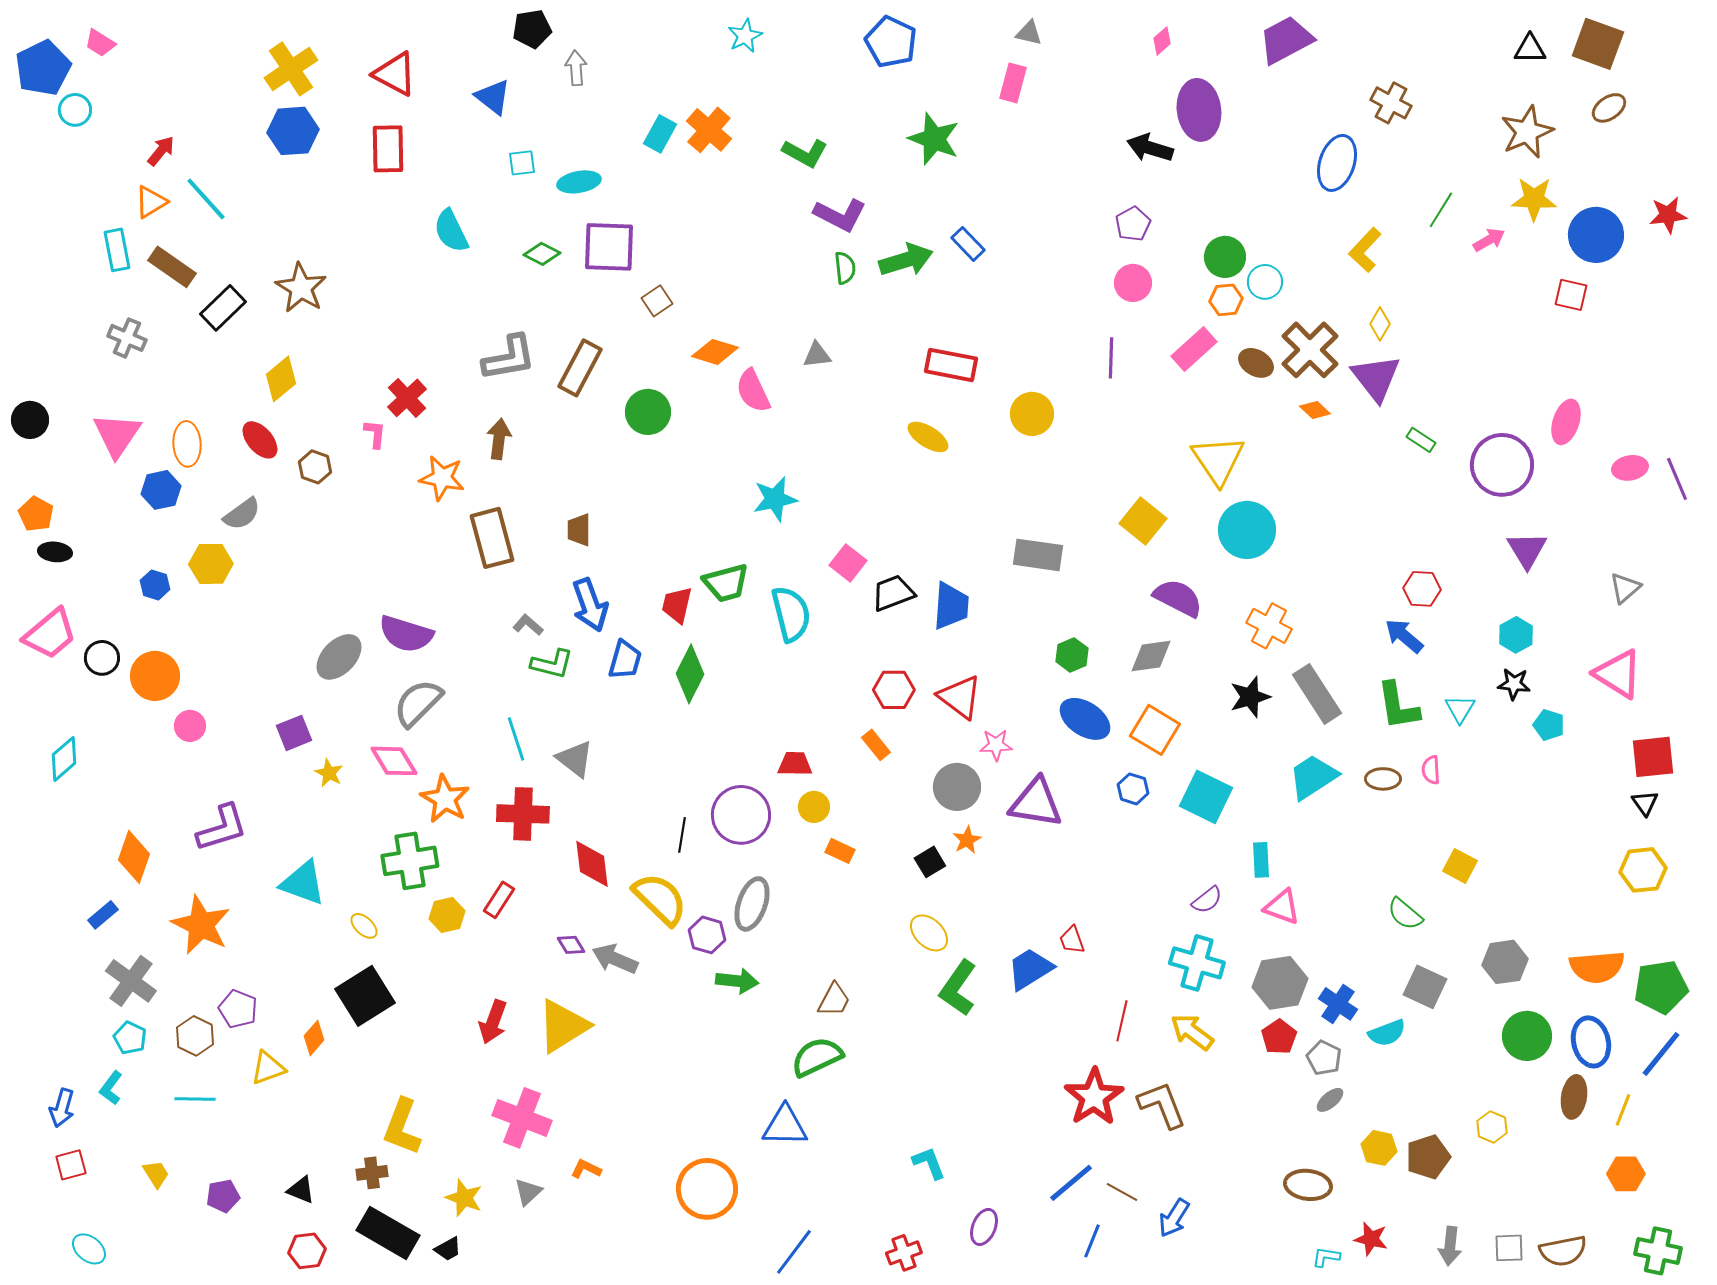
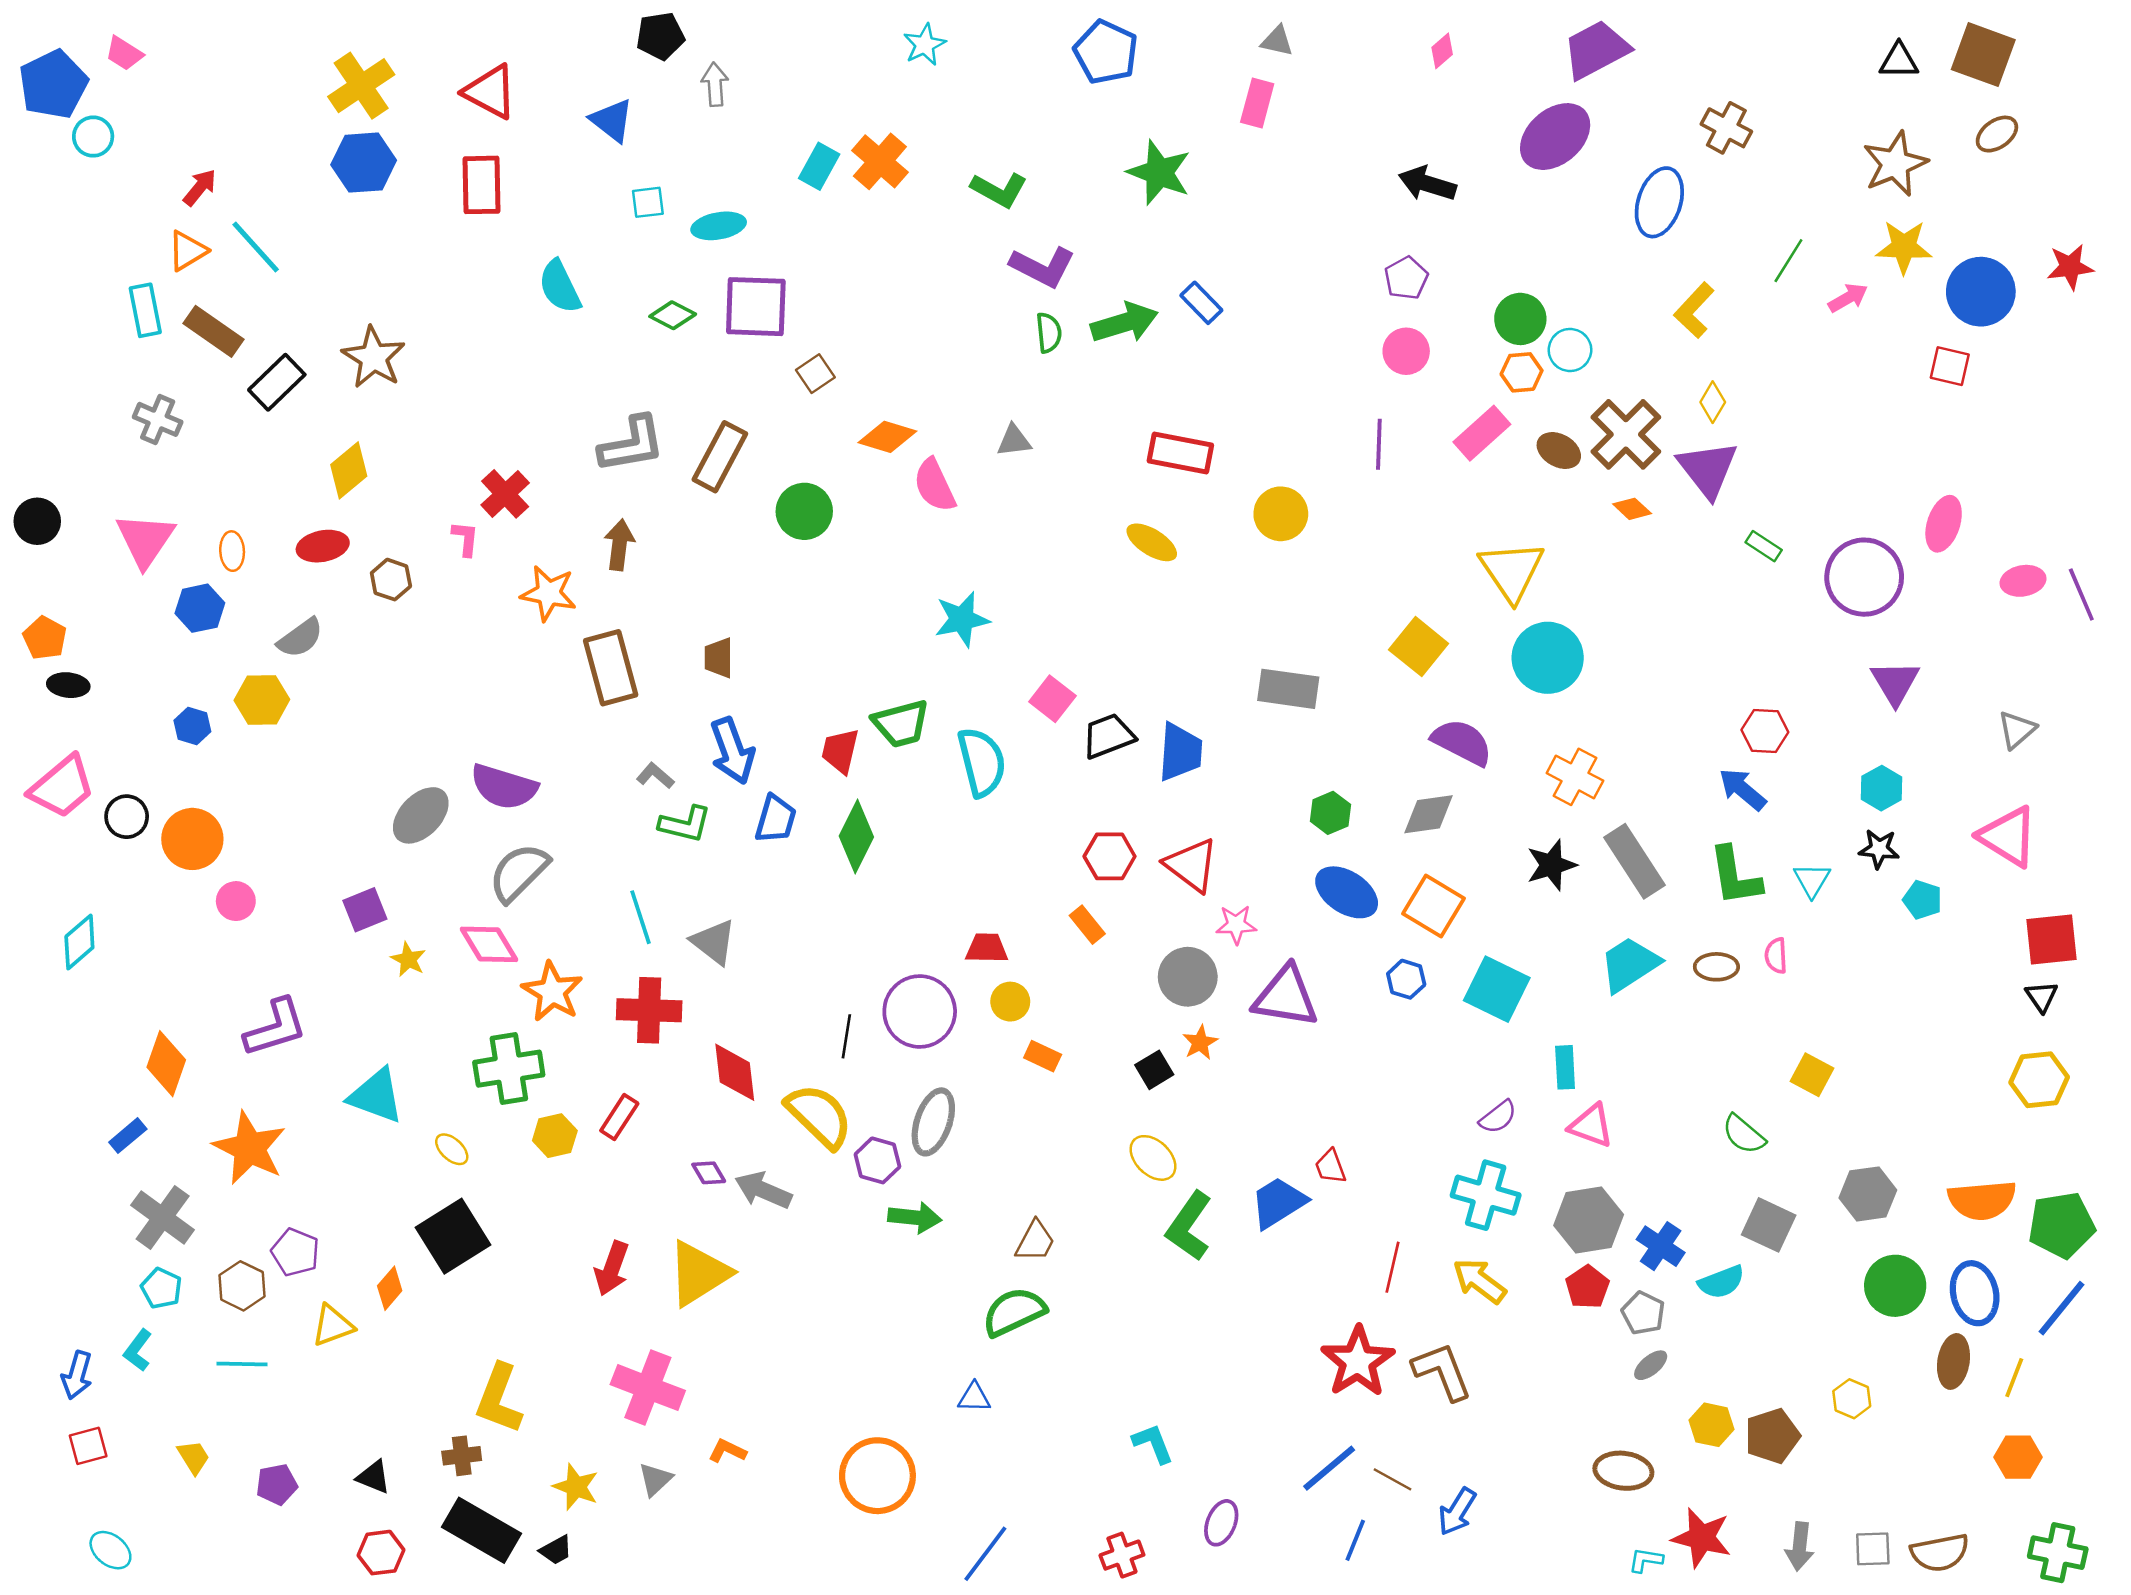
purple ellipse: (1199, 110) -> (1555, 137), moved, turned 56
red ellipse: (260, 440) -> (323, 546), turned -60
orange ellipse: (187, 444) -> (232, 551), size x0.7
blue triangle: (785, 1126) -> (974, 1397), size x0.6
red star: (1371, 1239) -> (1702, 1538), size x1.4

